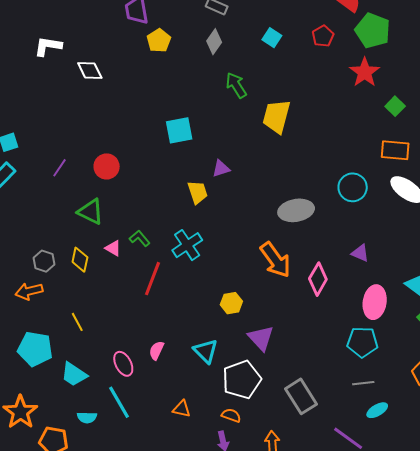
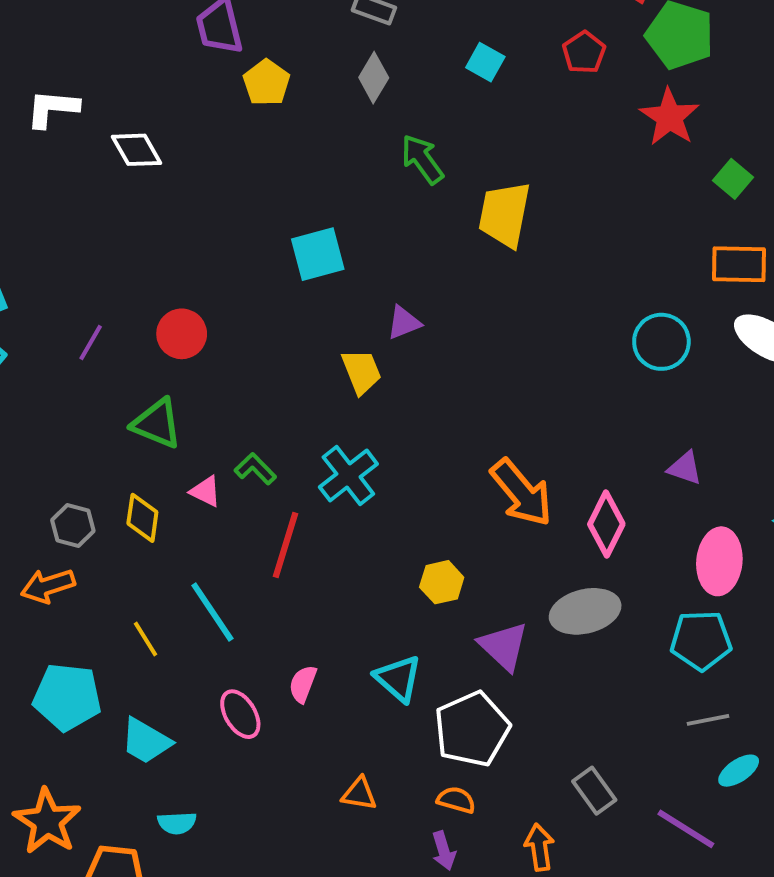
gray ellipse: (296, 210) -> (585, 611), moved
gray rectangle: (301, 396) -> (594, 791), moved, size x0.7
cyan line: (119, 402) -> (212, 612), moved

